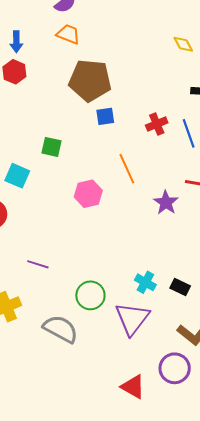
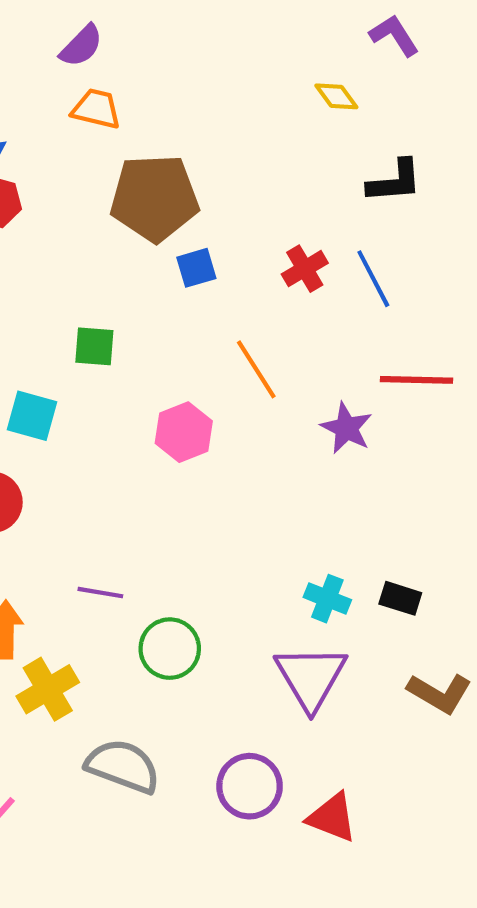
green circle: (90, 295) -> (170, 649), moved
gray semicircle: (61, 329) -> (123, 766), moved
purple circle: (175, 368) -> (250, 786), moved

